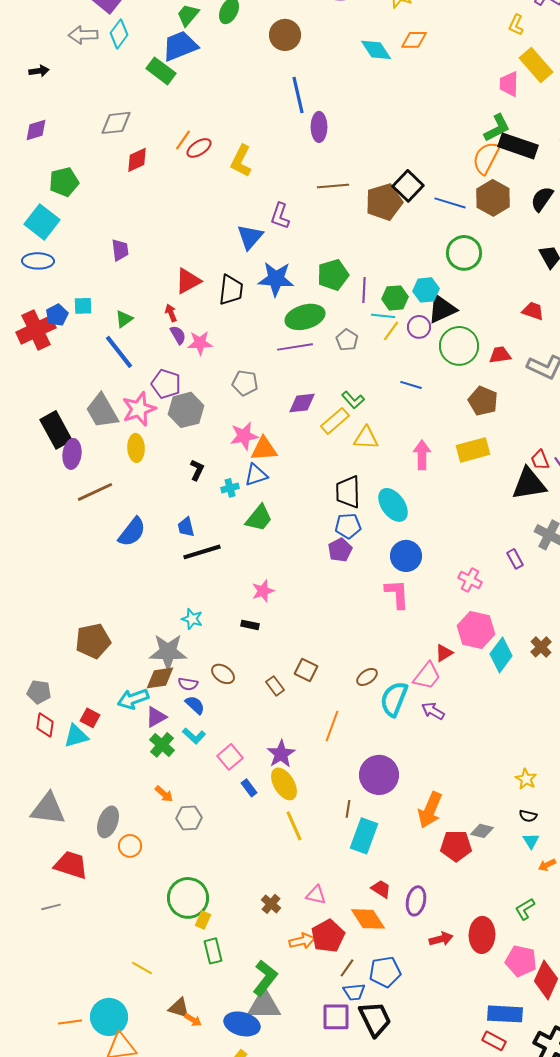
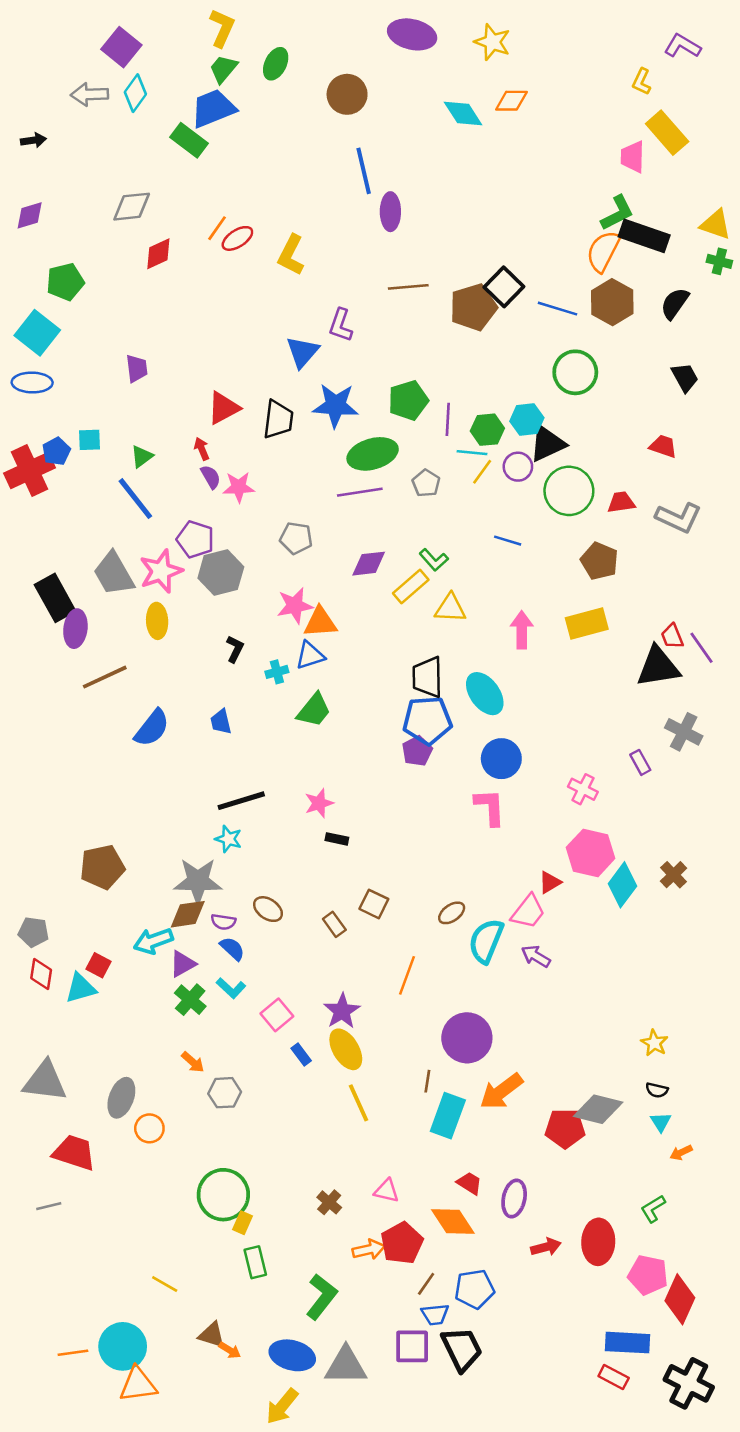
blue pentagon: (348, 526) -> (427, 720), size x1.5
black line: (202, 552) -> (241, 801), moved
black rectangle: (250, 625) -> (337, 839), moved
orange arrow: (430, 810) -> (501, 1091), moved, turned 30
gray diamond: (482, 831) -> (598, 1109), size x1.6
gray triangle: (264, 1005) -> (346, 1366), moved

